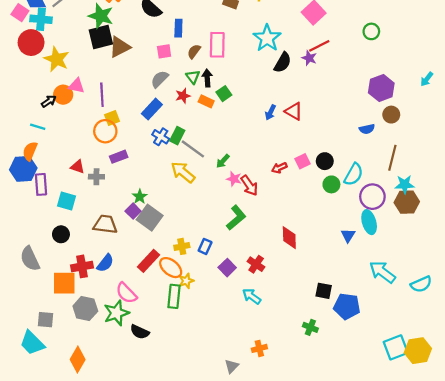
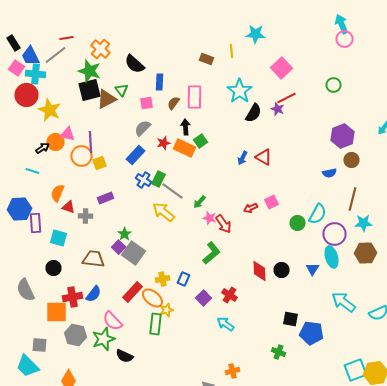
green triangle: (193, 77) -> (122, 90), moved
orange rectangle: (206, 101) -> (184, 148), size x1.5
orange circle: (105, 131) -> (82, 156), moved
orange semicircle: (30, 151) -> (58, 193), moved
black circle: (325, 161) -> (282, 270), moved
brown hexagon: (407, 202) -> (366, 253), moved

